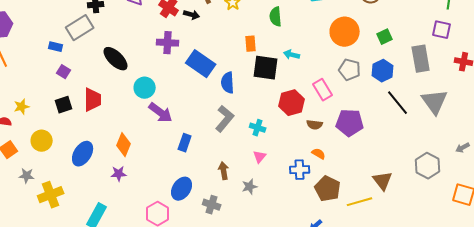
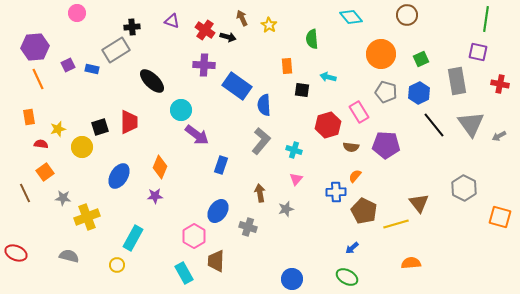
black square: (266, 68) -> (302, 90), size x0.6
purple square: (64, 72) -> (68, 65), moved, turned 32
yellow circle: (42, 141) -> (82, 147), moved
gray arrow: (463, 148) -> (499, 136), moved
orange semicircle: (319, 154) -> (355, 176), turned -80

